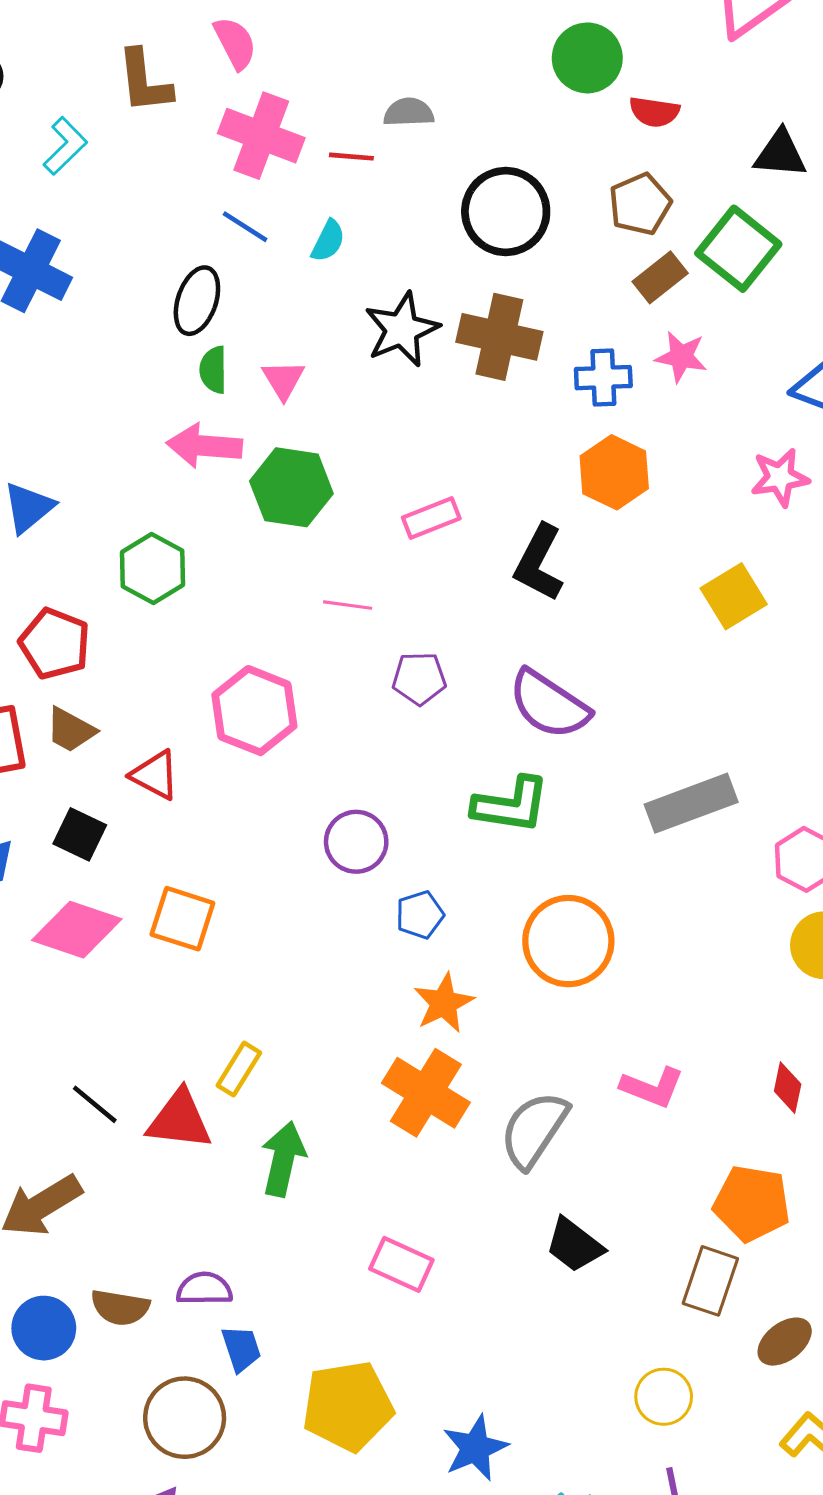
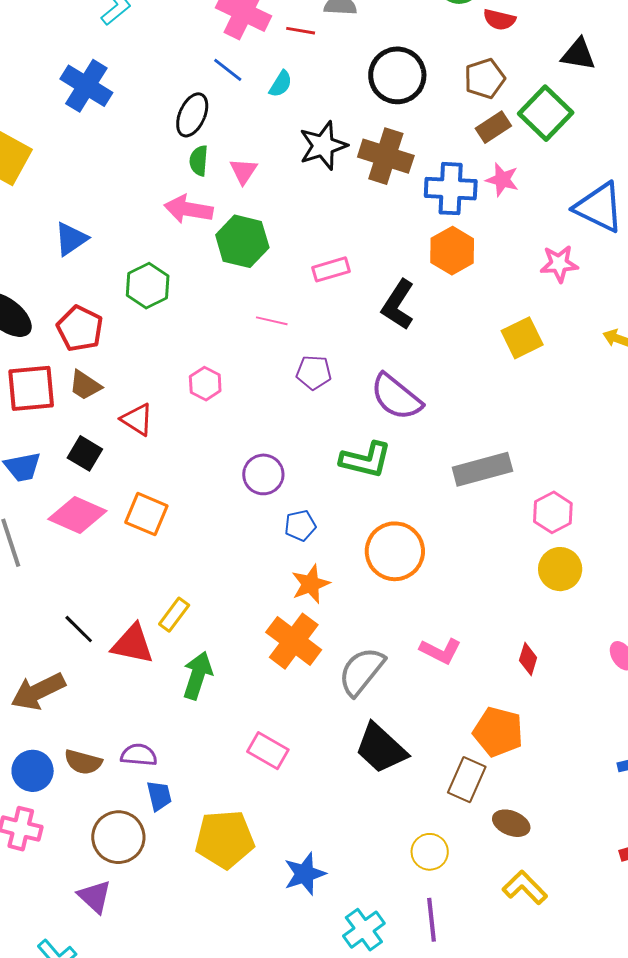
blue cross: (603, 378) -> (451, 189), size x1.4
pink hexagon: (254, 711) -> (205, 384), size x0.6
black trapezoid: (574, 1245) -> (381, 748), size x1.4
brown ellipse: (785, 1342) -> (511, 823), turned 54

